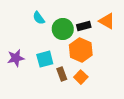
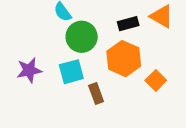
green circle: (63, 29) -> (82, 37), moved
orange square: (81, 77) -> (156, 80), moved

